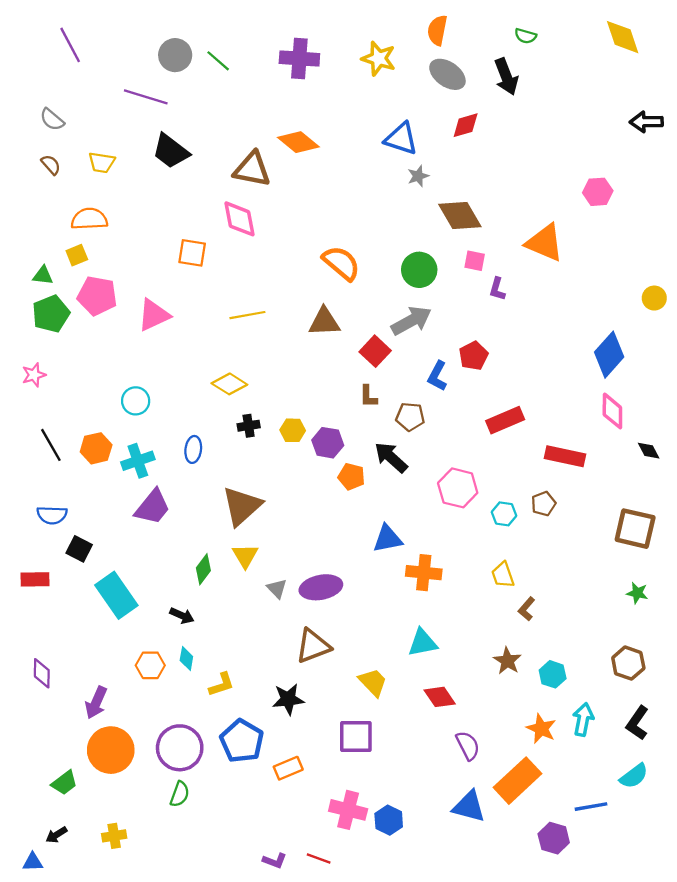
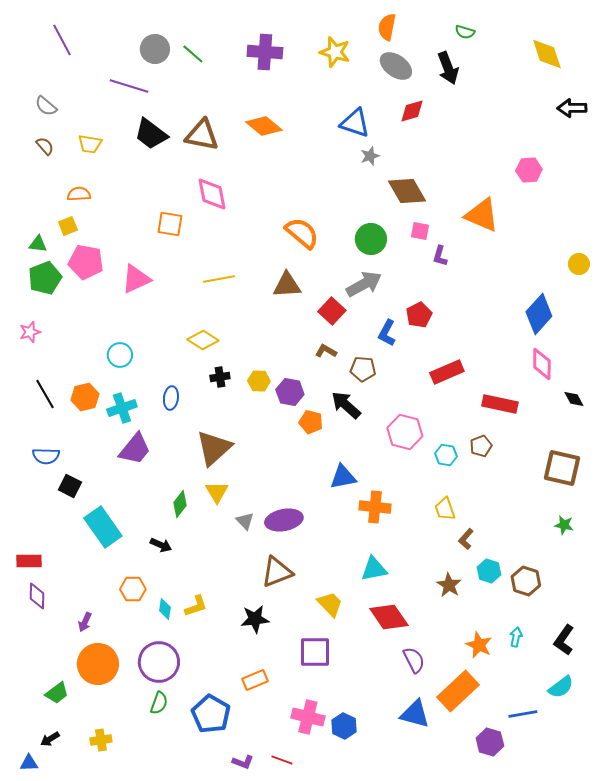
yellow diamond: (623, 37) -> (547, 54), moved
brown triangle: (252, 169) -> (202, 135), moved
orange semicircle: (89, 219) -> (79, 194), size x0.7
brown L-shape: (368, 396) -> (326, 351), turned 120
red rectangle: (35, 579) -> (29, 561), moved
cyan diamond: (186, 659) -> (165, 609), moved
brown hexagon: (628, 663) -> (526, 581), moved
cyan hexagon: (553, 674) -> (489, 571), moved
red diamond: (440, 697) -> (389, 617), size x1.4
purple arrow: (96, 703) -> (85, 622), size x0.7
cyan arrow: (583, 720) -> (516, 637), size x0.7
blue pentagon: (242, 741) -> (211, 714), moved

